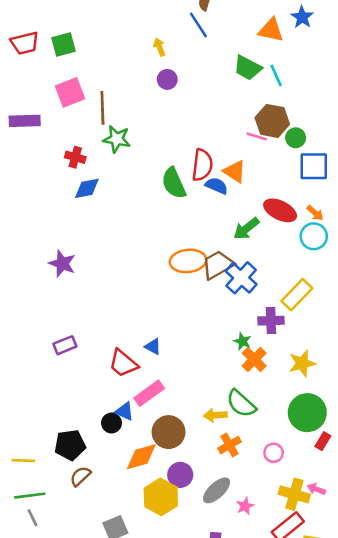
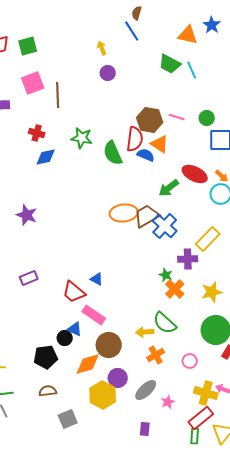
brown hexagon: (272, 121) -> (150, 120), moved
green star: (117, 139) -> (82, 138), moved
pink rectangle: (149, 393) -> (94, 315), turned 70
black pentagon: (70, 445) -> (46, 357), moved
brown semicircle: (80, 476) -> (48, 391), moved, turned 36

